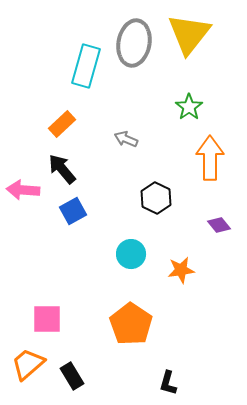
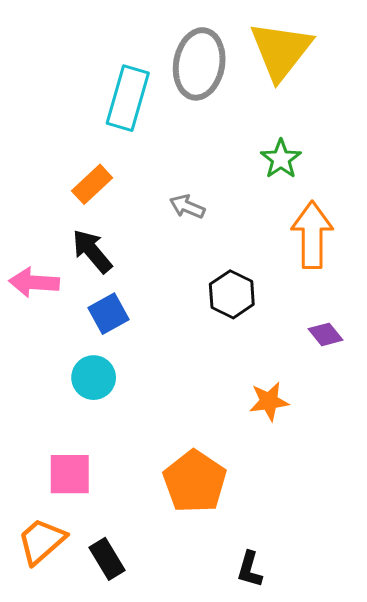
cyan circle: (131, 254) -> (94, 378), moved

